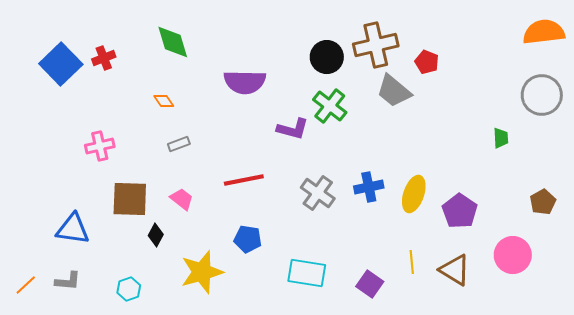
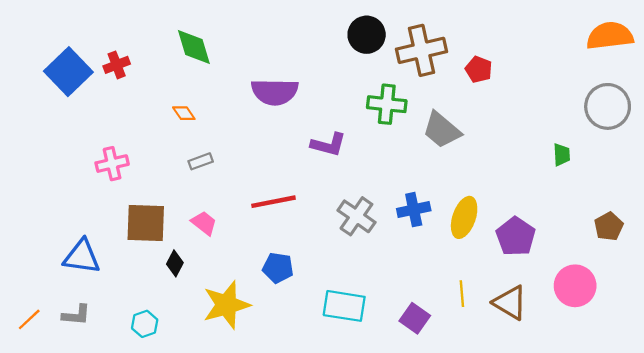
black circle: (327, 57) -> (367, 35), moved
gray trapezoid: (394, 91) -> (442, 130), moved
green cross: (330, 106) -> (387, 104), moved, turned -32

